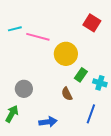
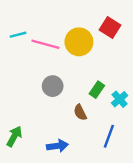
yellow circle: (66, 54) -> (79, 42), moved
cyan cross: (100, 83) -> (120, 99), turned 32
gray circle: (24, 89) -> (53, 86), moved

